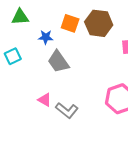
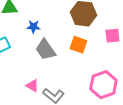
orange square: (70, 23) -> (78, 45), moved

